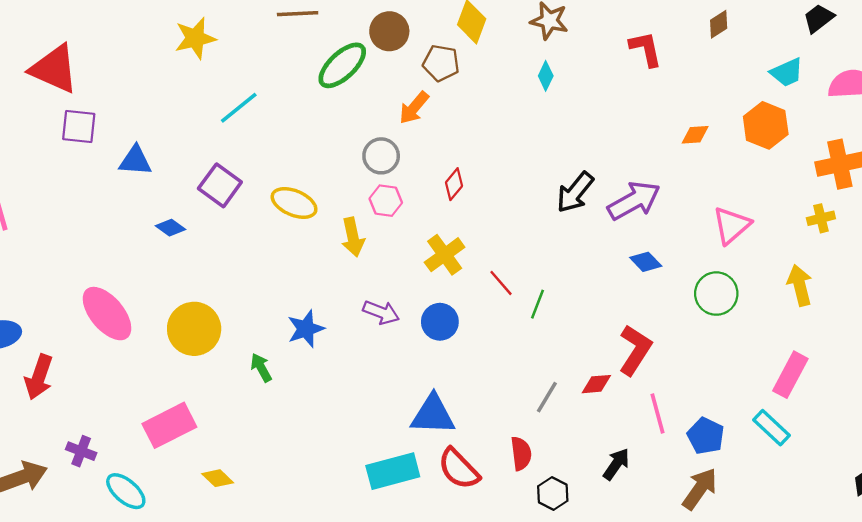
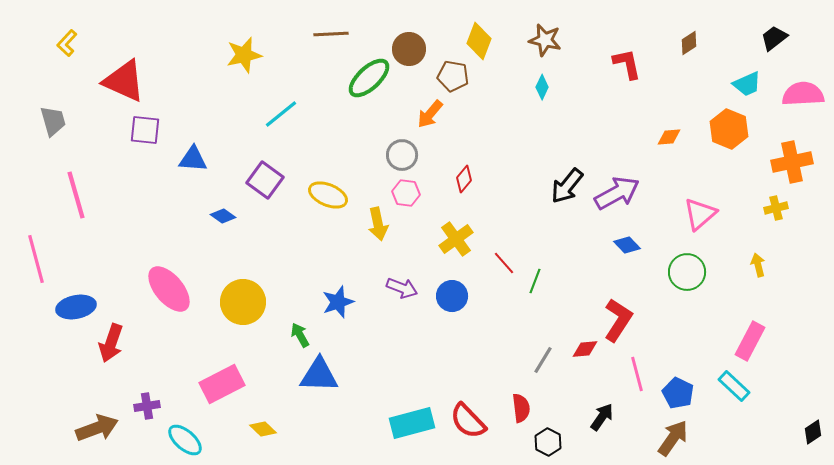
yellow arrow: (800, 285) -> (758, 265), size x0.7
blue triangle: (433, 415) -> (319, 375), moved
purple cross: (81, 451) -> (147, 406), turned -30

